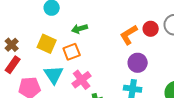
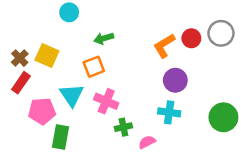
yellow square: (47, 44) -> (47, 56), moved
pink cross: (82, 80) -> (106, 101), turned -30

